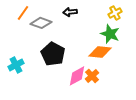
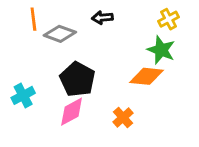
orange line: (23, 13) -> (33, 19), turned -42
pink diamond: (77, 76) -> (72, 112), moved
orange cross: (92, 76) -> (123, 117), moved

